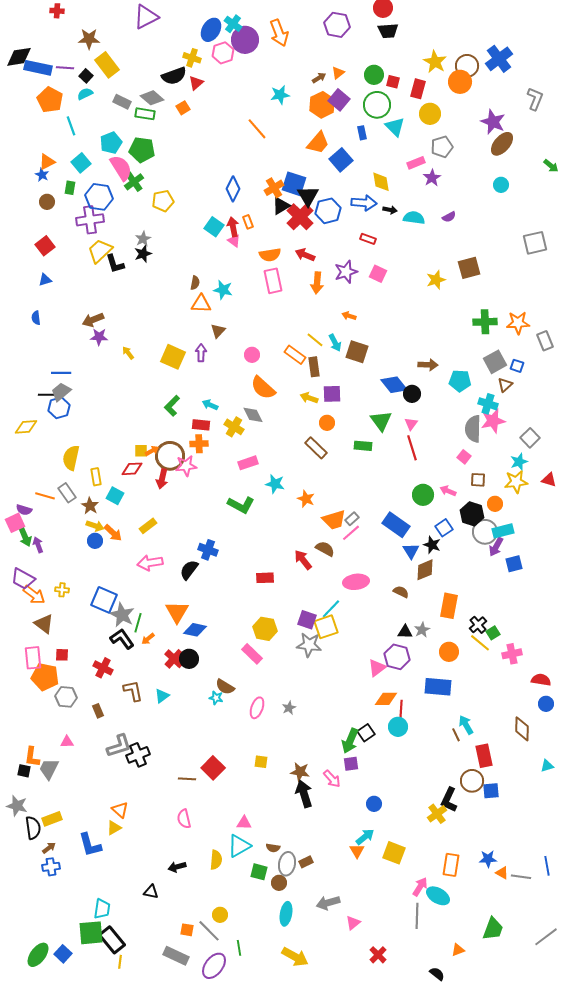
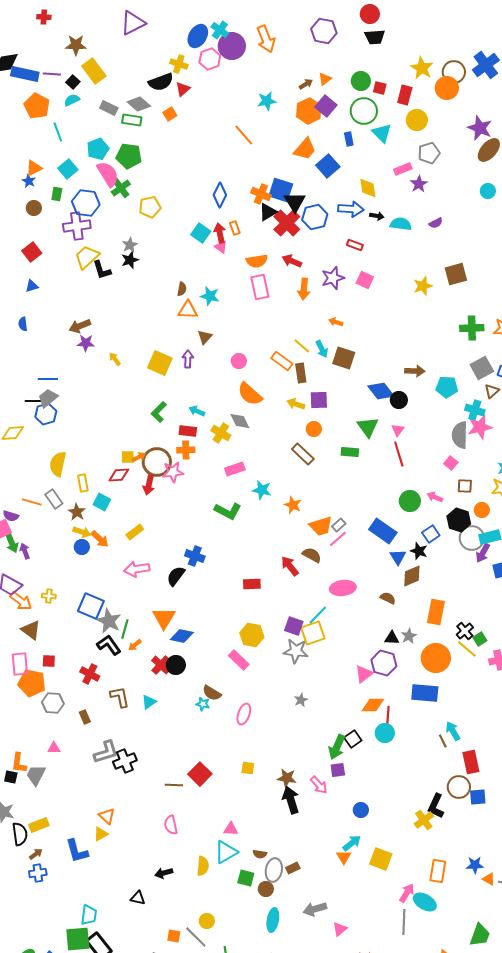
orange cross: (274, 188) -> (261, 194), turned -36
orange circle: (449, 652) -> (436, 658), size x1.5
gray star: (289, 708) -> (301, 700), moved

